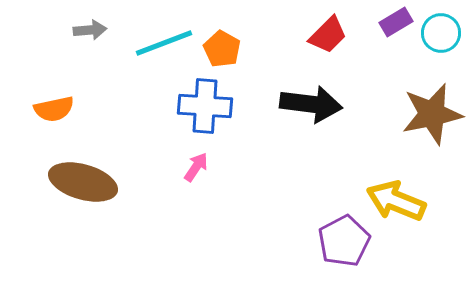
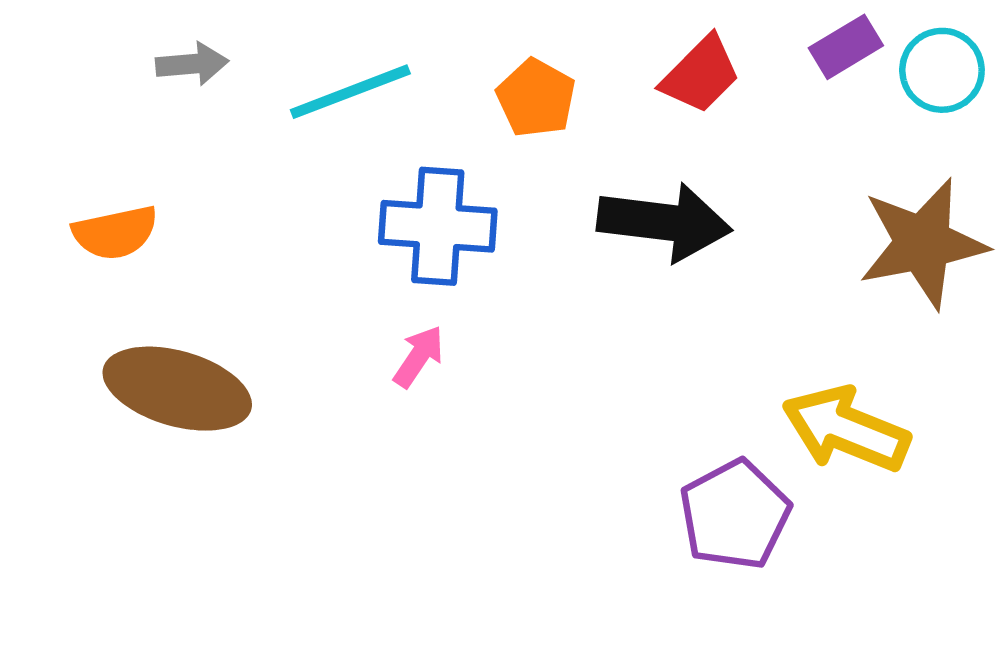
orange pentagon: (222, 49) -> (536, 98), moved

